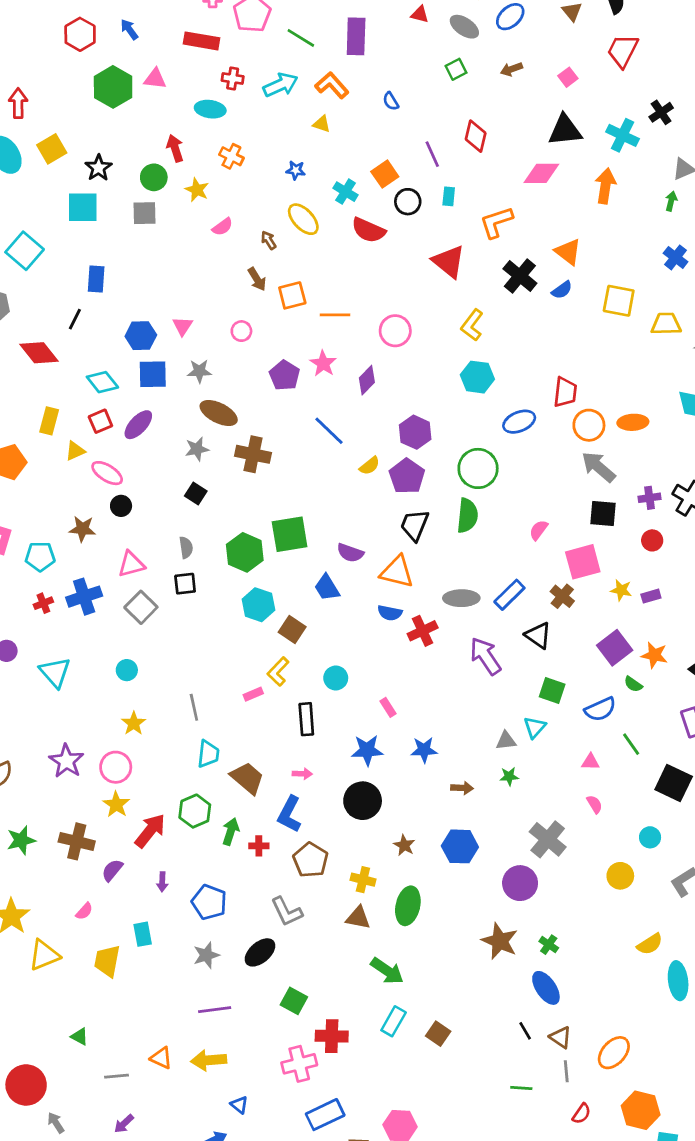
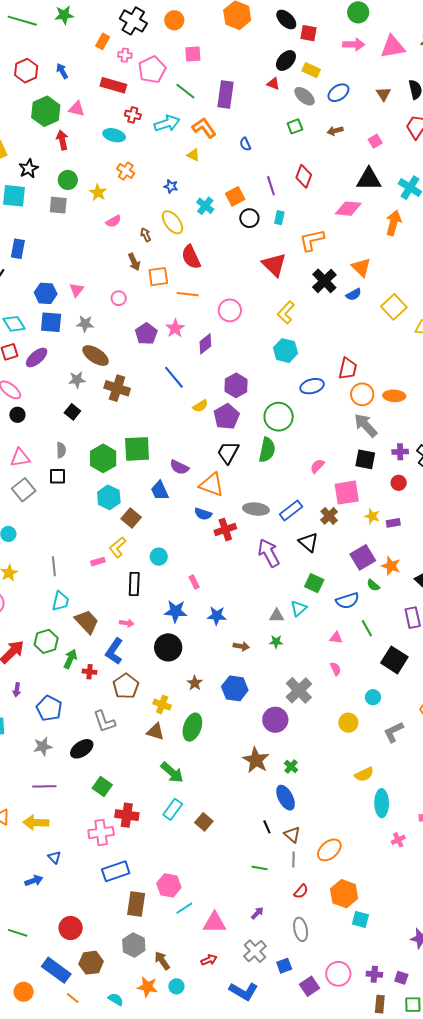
red arrow: (175, 148) -> (62, 140), moved
red semicircle: (368, 230) -> (191, 257), moved, turned 35
yellow square: (619, 301) -> (394, 307), turned 30

